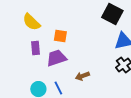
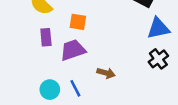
brown arrow: (82, 76) -> (106, 73), turned -144

